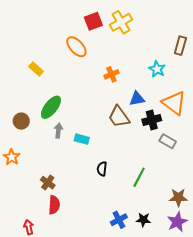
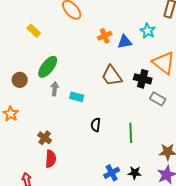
blue triangle: (137, 99) -> (125, 42), moved
black cross: (152, 120) -> (143, 79), turned 30
green line: (139, 177) -> (131, 133), turned -30

